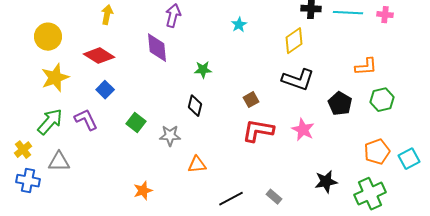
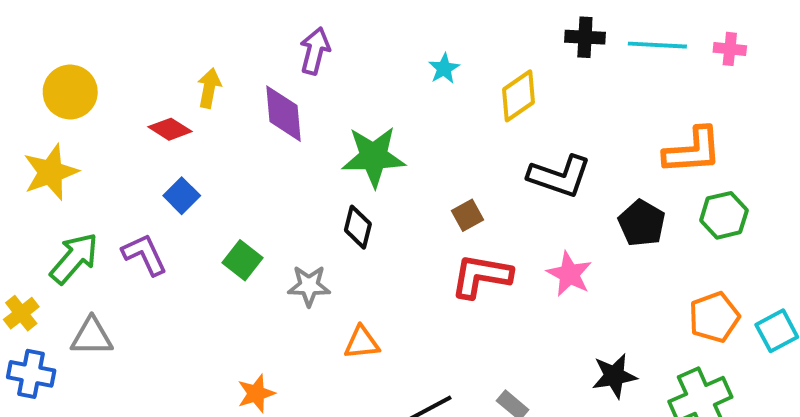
yellow arrow: (107, 15) -> (209, 88), moved
yellow diamond: (294, 41) -> (518, 96), moved
red diamond: (99, 56) -> (170, 129), size x0.7
orange L-shape: (366, 67) -> (693, 151), size x1.4
green star: (203, 70) -> (374, 157), size x1.8
yellow star: (55, 78) -> (51, 172), moved

